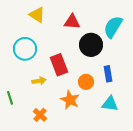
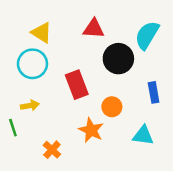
yellow triangle: (37, 15) -> (42, 33), moved
blue rectangle: (108, 74) -> (154, 92), moved
yellow arrow: (39, 81) -> (30, 105), moved

